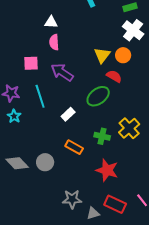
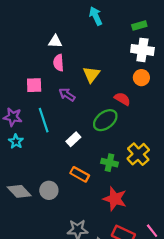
white cross: (133, 30) -> (142, 50), turned -30
yellow triangle: (102, 55) -> (91, 74), moved
orange circle: (123, 55) -> (141, 78), moved
purple arrow: (62, 72) -> (67, 95), size x0.7

